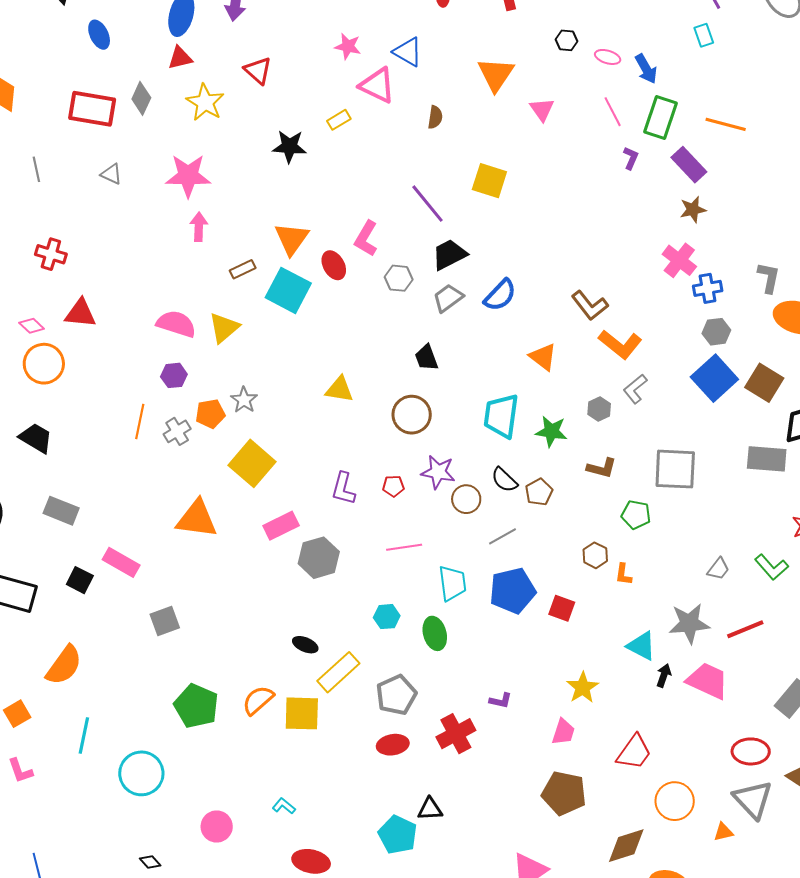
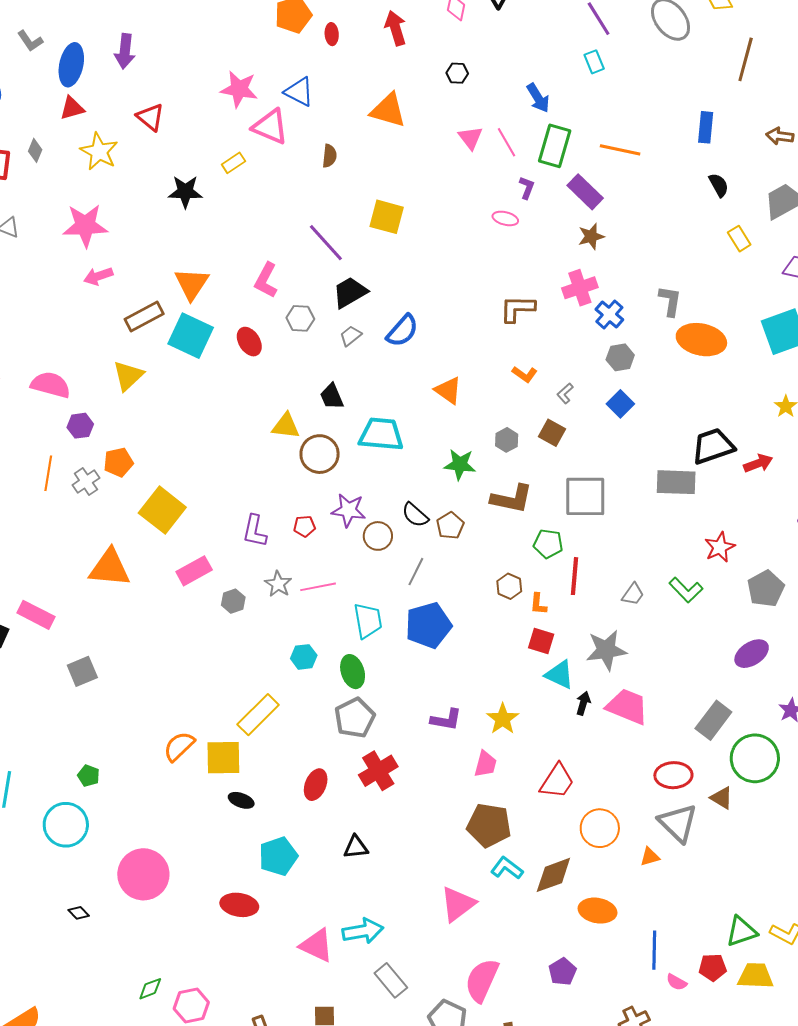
pink star: (348, 46) -> (239, 89), size x1.4
pink ellipse: (608, 57) -> (505, 218), moved
orange triangle: (496, 74) -> (388, 110), turned -45
gray diamond: (141, 98) -> (35, 150), size x0.7
pink triangle: (542, 109) -> (470, 138), moved
pink arrow: (199, 227) -> (98, 276), turned -108
pink cross: (679, 260) -> (580, 288), turned 36
red ellipse: (334, 265) -> (249, 342), moved
brown rectangle: (243, 269) -> (144, 317), size x1.5
blue cross: (708, 288) -> (609, 315), turned -36
gray trapezoid: (448, 298) -> (351, 336), size x0.7
brown L-shape: (590, 305) -> (517, 309), moved, turned 132
pink semicircle: (176, 324) -> (51, 385), moved
orange L-shape: (620, 344) -> (525, 374), size x0.6
blue square: (714, 378) -> (620, 404), size x0.6
brown square: (764, 383) -> (552, 433), moved, size x0.7
yellow triangle: (339, 389) -> (286, 426), moved
gray L-shape: (635, 389) -> (565, 393), moved, size x0.7
gray star: (244, 400) -> (278, 584), moved
cyan trapezoid: (501, 416) -> (381, 434), moved, turned 90
brown L-shape: (602, 468) -> (512, 499), size x1.4
gray line: (503, 536) -> (416, 572), turned -32
gray hexagon: (319, 558) -> (233, 601), size x0.6
red square: (562, 608) -> (541, 641), moved
red line: (745, 629) -> (574, 576), moved, turned -60
black ellipse: (305, 645) -> (241, 800), moved
gray pentagon: (396, 695) -> (355, 718), moved
purple L-shape: (501, 701) -> (446, 720), moved, size x1.4
green pentagon: (196, 706) -> (88, 776), moved, size x0.5
red ellipse: (393, 745) -> (316, 785), turned -56
cyan L-shape: (284, 806) -> (507, 868), moved, size x1.4
pink circle: (217, 826) -> (143, 874), size x1.6
cyan pentagon: (398, 835) -> (278, 856), moved, turned 30

